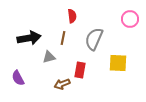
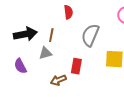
brown line: (63, 38) -> (51, 35), moved
purple semicircle: (18, 78) -> (20, 66), moved

